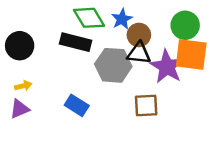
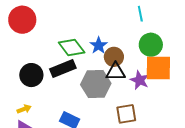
black rectangle: (76, 42) -> (63, 69), turned -30
black circle: (20, 46) -> (31, 75), moved
purple star: (167, 67) -> (140, 80), size x0.7

